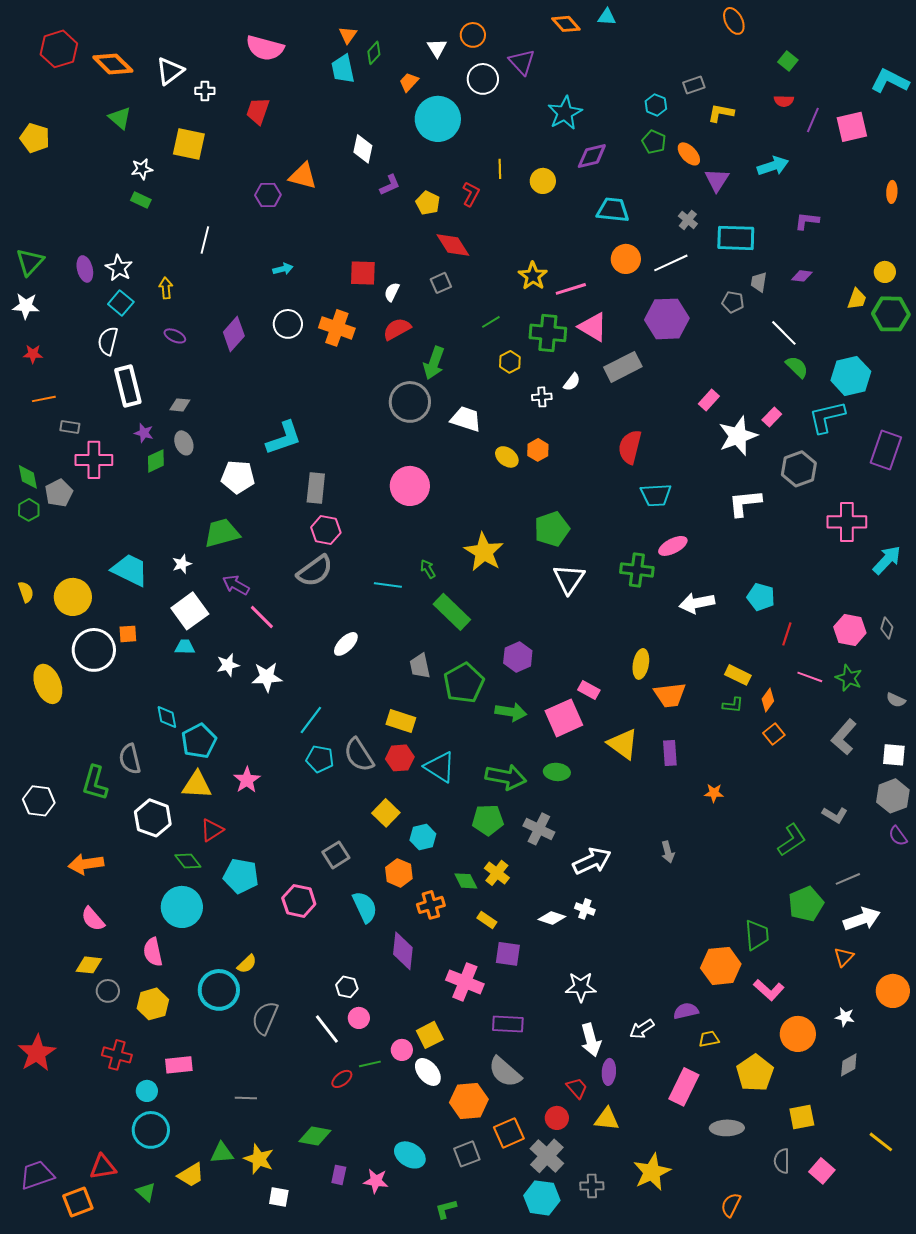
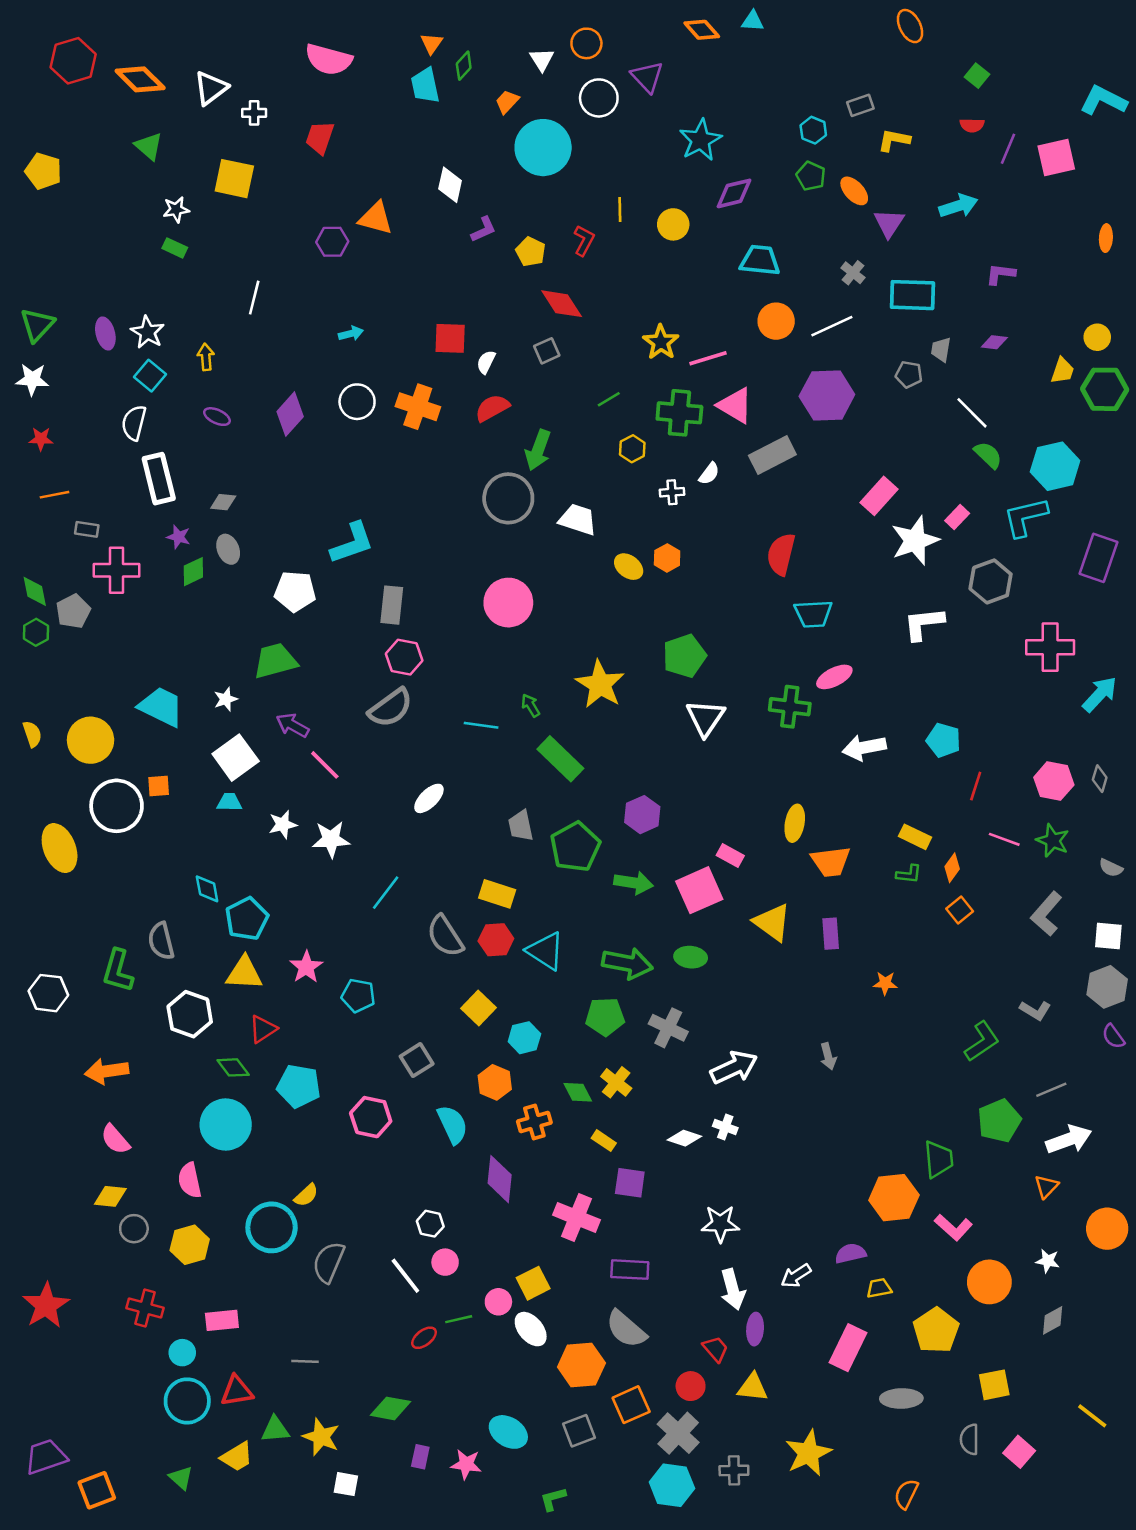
pink rectangle: (709, 400) -> (879, 496), size x1.4
cyan pentagon: (320, 759) -> (358, 996), moved
red triangle: (103, 1167) -> (237, 1391), moved

